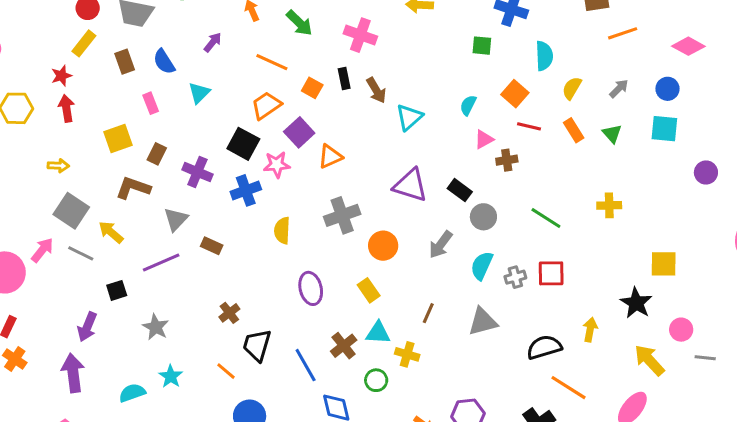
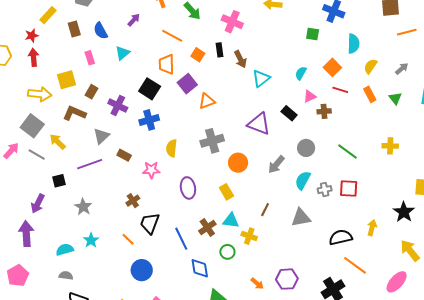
orange trapezoid: (266, 105) -> (167, 64), turned -60
pink star: (277, 165) -> (151, 170), moved
yellow arrow: (58, 166) -> (40, 94), moved, size x1.6
black rectangle: (460, 190) -> (289, 113), moved

